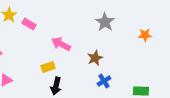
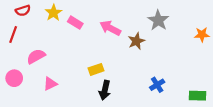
pink arrow: (61, 44) -> (110, 28), moved
brown star: (95, 58) -> (136, 41), moved

